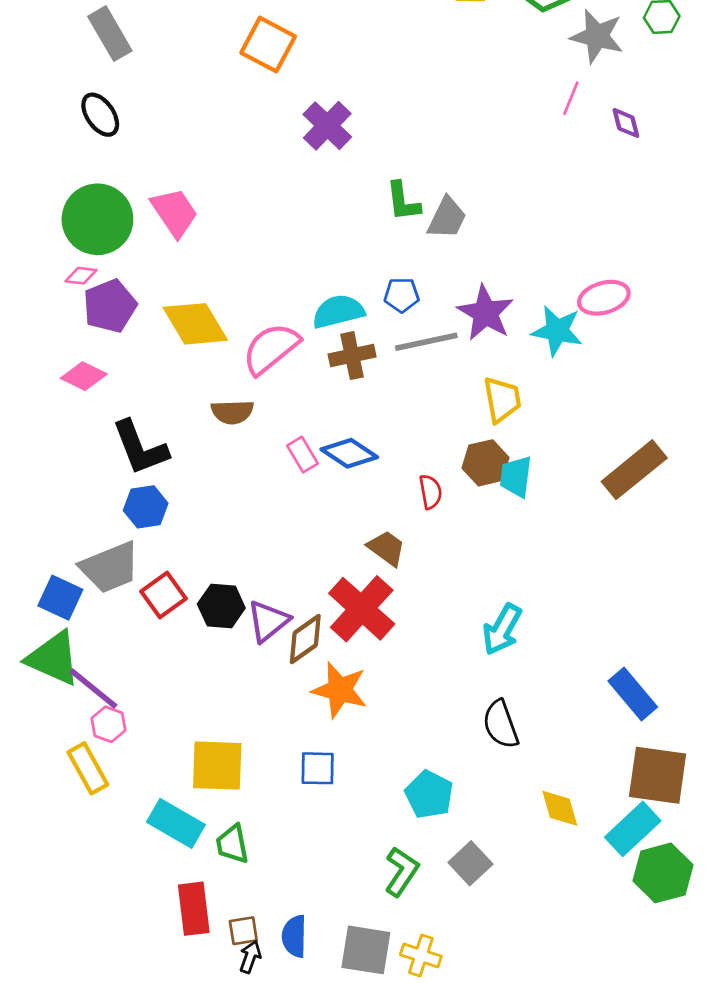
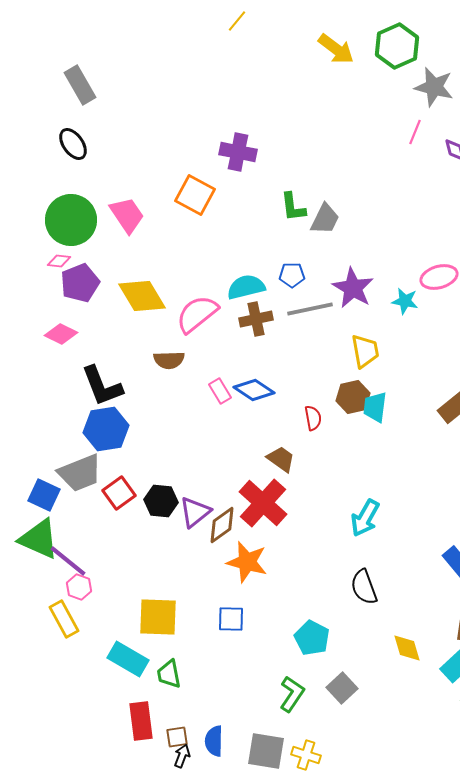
orange square: (268, 45) -> (195, 195), moved
purple cross: (327, 126) -> (238, 152), turned -33
cyan star: (557, 331) -> (405, 301), size x0.7
blue hexagon: (146, 507) -> (106, 429), size x1.4

